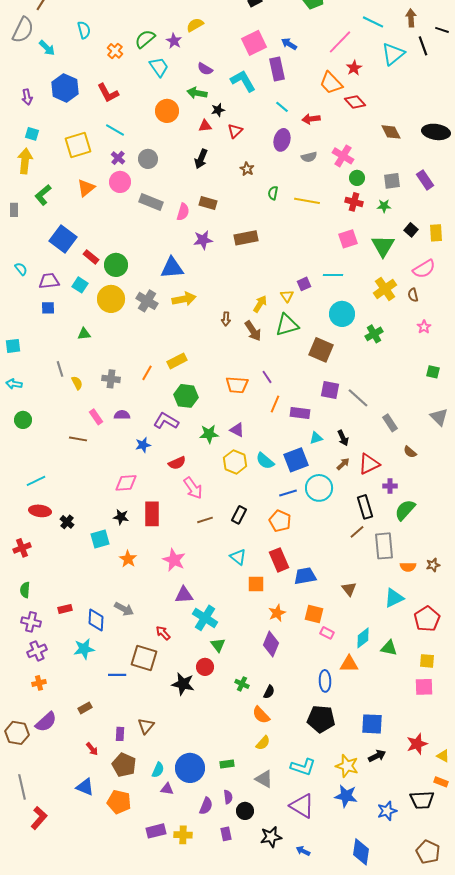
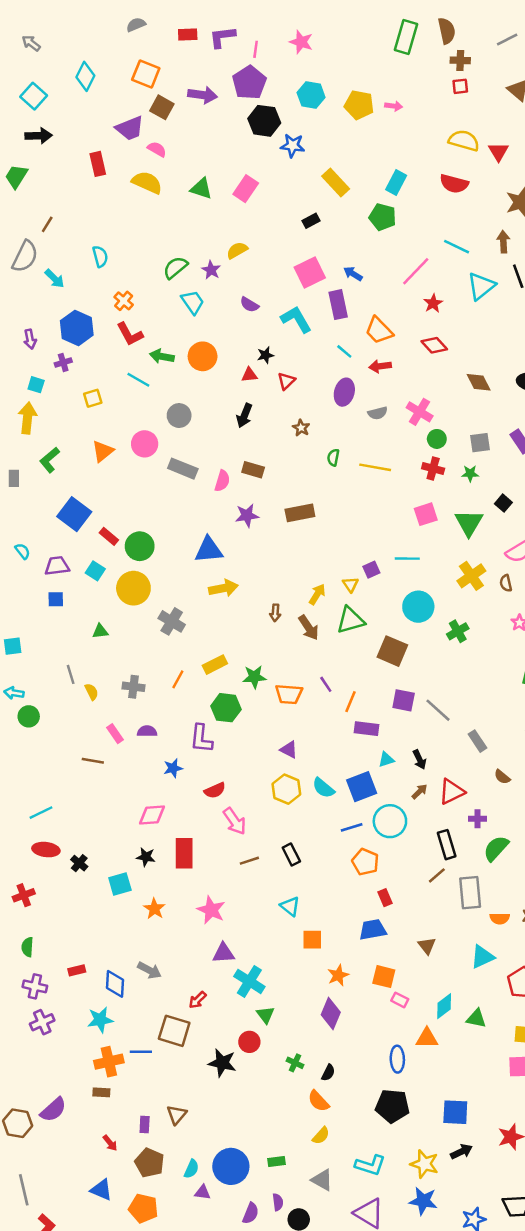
orange cross: (115, 51) -> (124, 301), moved
orange trapezoid: (331, 83) -> (379, 330), moved
green arrow: (197, 93) -> (162, 356), moved
yellow square: (78, 145) -> (93, 398), size x0.6
purple cross: (118, 158) -> (63, 363), moved, turned 32
gray cross: (147, 301) -> (172, 621), moved
orange line: (275, 404) -> (350, 702), moved
green circle: (23, 420) -> (29, 716), moved
purple L-shape: (166, 421) -> (201, 739), turned -115
green star: (209, 434) -> (254, 677), moved
black rectangle: (239, 515) -> (291, 854), turned -54
orange pentagon: (280, 521) -> (365, 862), moved
red rectangle: (279, 560) -> (385, 898), moved, size x0.6
red arrow: (163, 633) -> (198, 1000), turned -91
orange cross: (39, 683) -> (109, 1062), moved, size x1.6
brown rectangle: (85, 708) -> (101, 1092), turned 32

